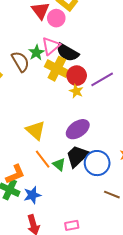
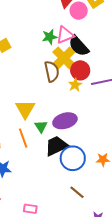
brown semicircle: (20, 62) -> (52, 71), moved
green triangle: (59, 164) -> (41, 126), moved

